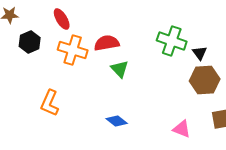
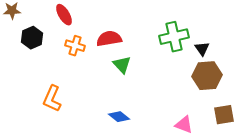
green cross: (172, 41) -> (174, 37), turned -32
orange cross: (73, 50) -> (75, 46), size x0.7

